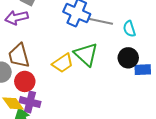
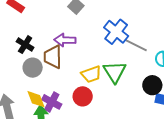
purple arrow: (17, 17) -> (65, 40), moved
red circle: (25, 81) -> (83, 96), moved

